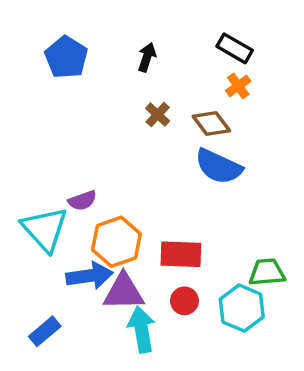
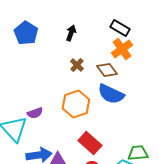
orange cross: (238, 86) -> (122, 49), size x1.5
orange hexagon: (116, 242) -> (76, 104), moved
red rectangle: (181, 254) -> (90, 143), turned 40

